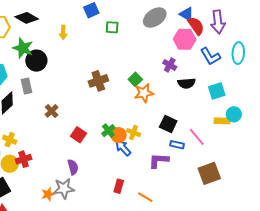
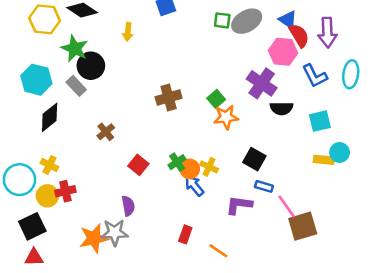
green square: (112, 27) -> (222, 20), moved
purple cross: (170, 65) -> (262, 83), size x1.6
gray rectangle: (26, 86) -> (76, 86), moved, turned -35
pink line: (197, 137) -> (287, 206), moved
orange star: (48, 194) -> (94, 238), size x1.6

